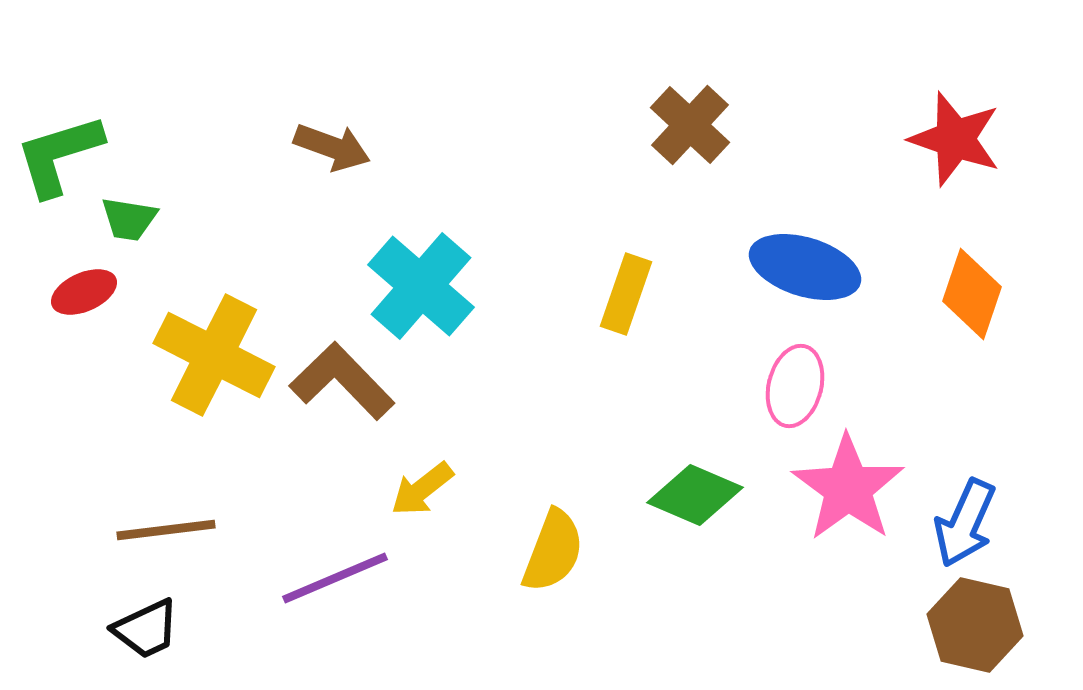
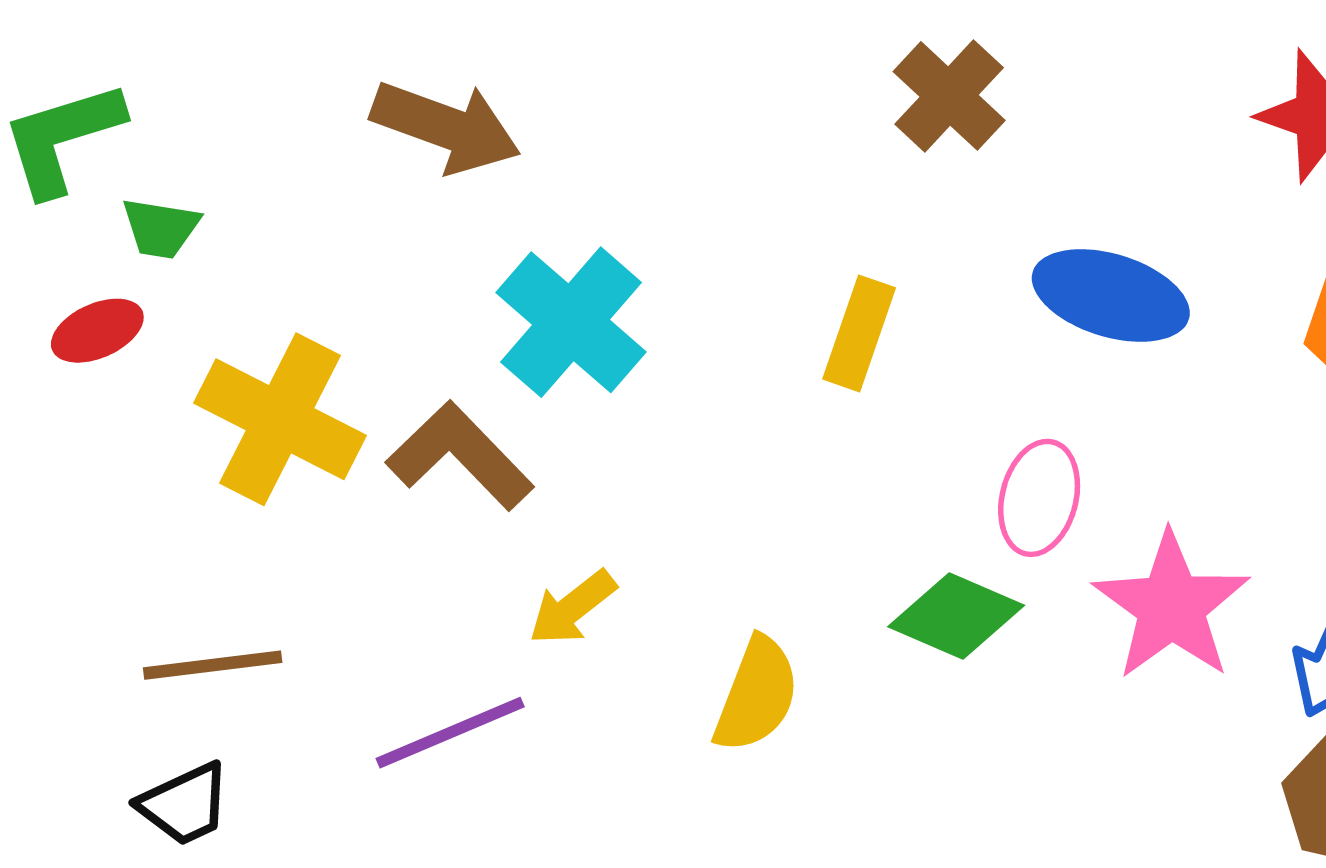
brown arrow: (332, 147) -> (446, 127), size x1.4
pink ellipse: (795, 386) -> (1039, 498), moved

